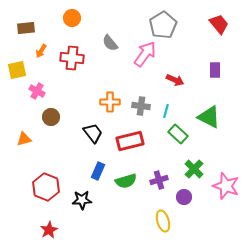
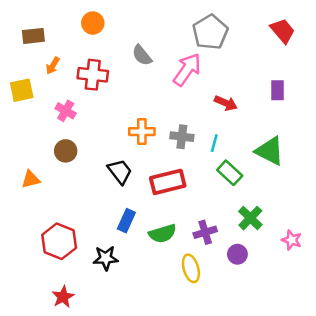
pink cross: (37, 91) -> (66, 111), moved
pink star: (226, 186) -> (292, 240), size x0.6
yellow ellipse: (163, 221) -> (191, 268), moved

